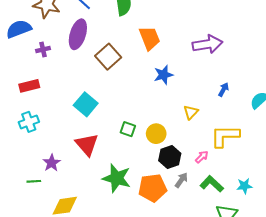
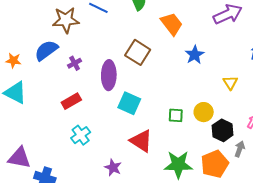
purple ellipse: (78, 34) -> (109, 75), moved

